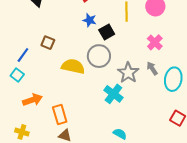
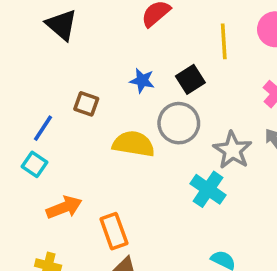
blue star: (90, 20) -> (142, 81), moved

